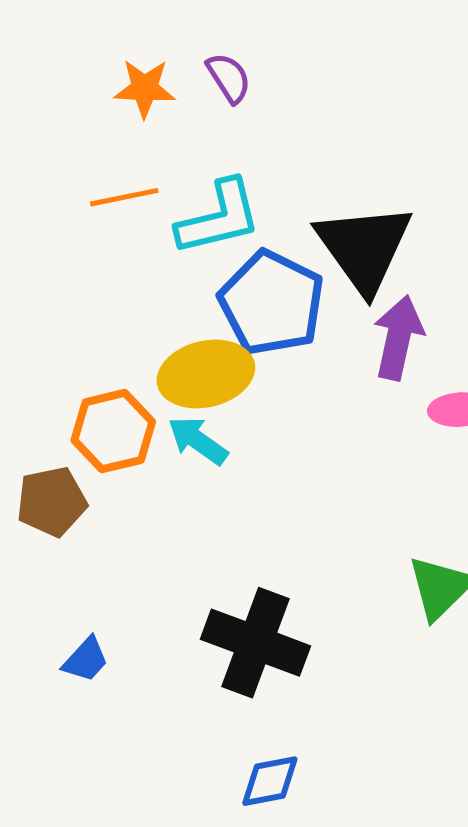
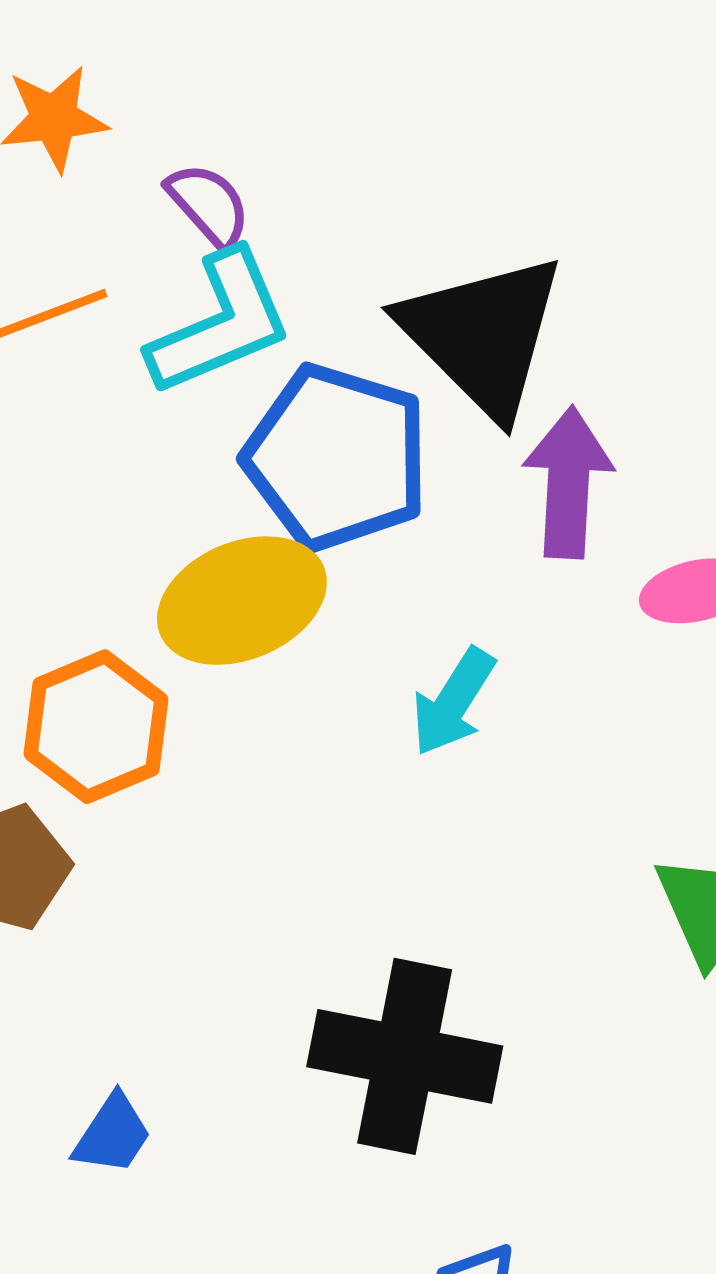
purple semicircle: (229, 78) -> (209, 205), moved
cyan arrow: (198, 441) -> (453, 702), moved, turned -84

